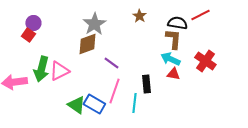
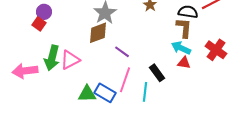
black rectangle: (146, 84) -> (157, 73), turned -30
green triangle: (76, 105) -> (87, 94), turned -36

